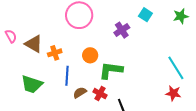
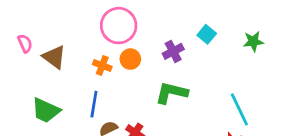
orange cross: (55, 53) -> (102, 65), moved, turned 32
orange circle: (90, 55) -> (130, 59), moved
green L-shape: (111, 70) -> (171, 93), moved

